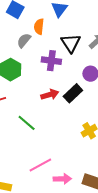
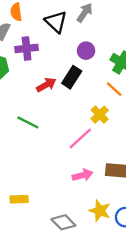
purple cross: (51, 61) -> (27, 48), moved
pink line: (40, 165) -> (80, 138), moved

